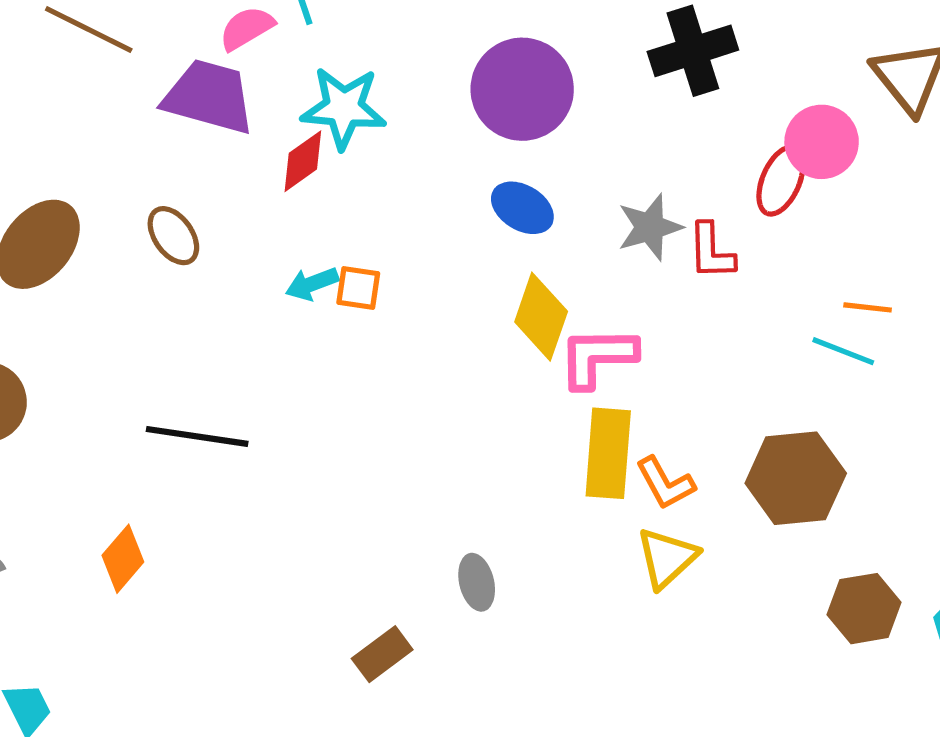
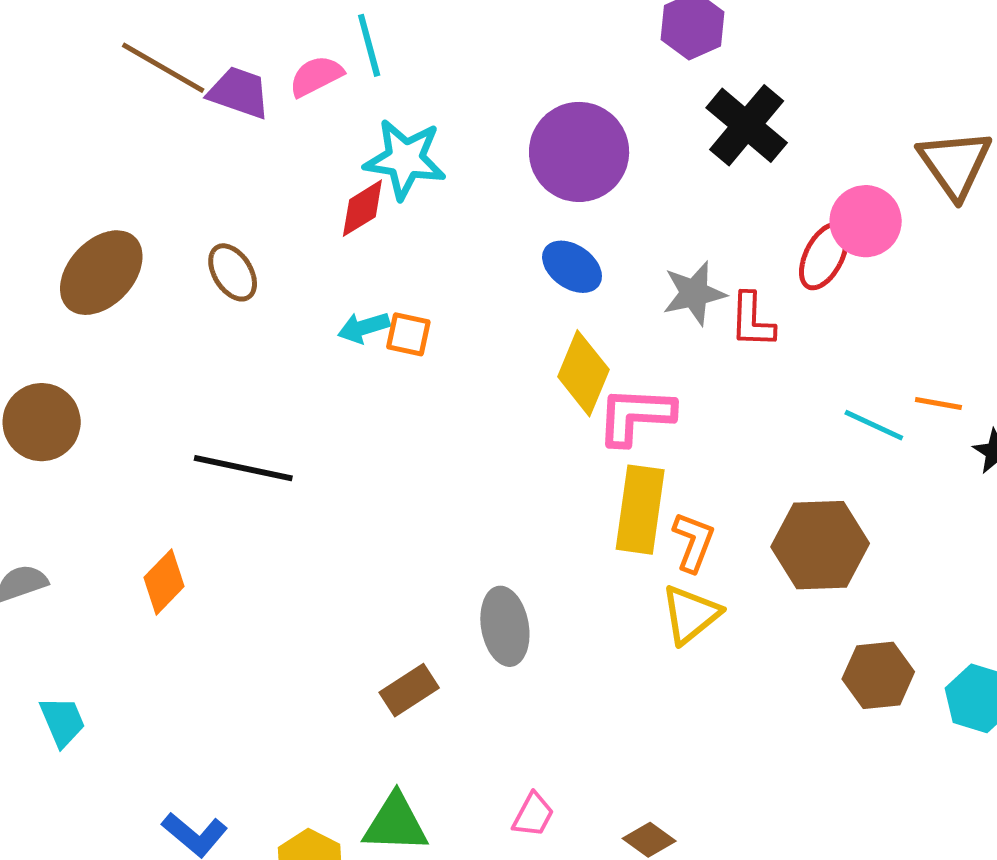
black cross: (693, 51) -> (747, 125), turned -36
purple trapezoid: (209, 97) -> (239, 93), moved, size x0.7
orange line: (868, 307) -> (938, 404), moved
orange L-shape: (665, 483) -> (694, 542), turned -134
gray ellipse: (477, 582) -> (505, 626), size x1.4

